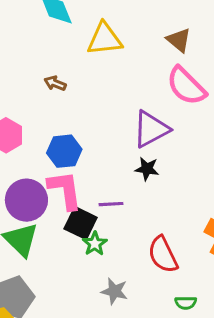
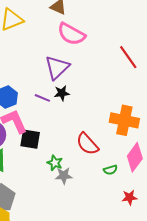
purple line: (111, 204) -> (42, 98), moved, turned 42
green star: (95, 244) -> (55, 163), moved

